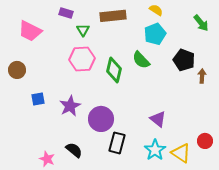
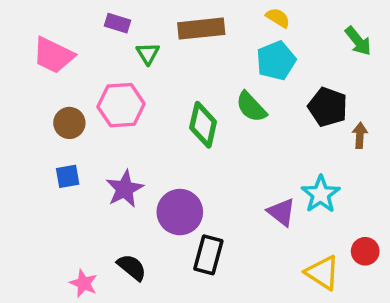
pink hexagon: (82, 59) -> (121, 105), moved
brown circle: (17, 70) -> (69, 123), moved
cyan star: (155, 150) -> (321, 194), moved

